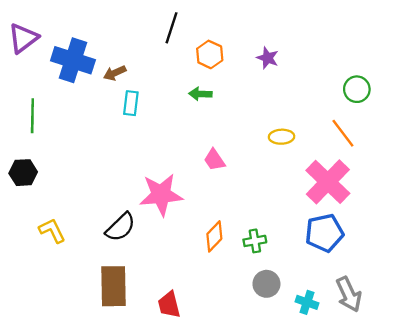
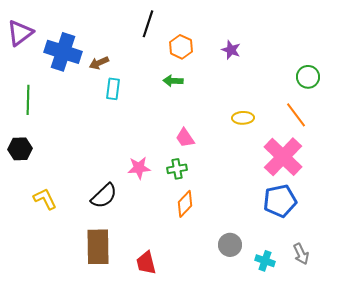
pink star: (161, 195) -> (139, 168), size x0.6
green cross: (255, 241) -> (177, 169), moved
gray arrow: (349, 294) -> (301, 254), size x0.7

